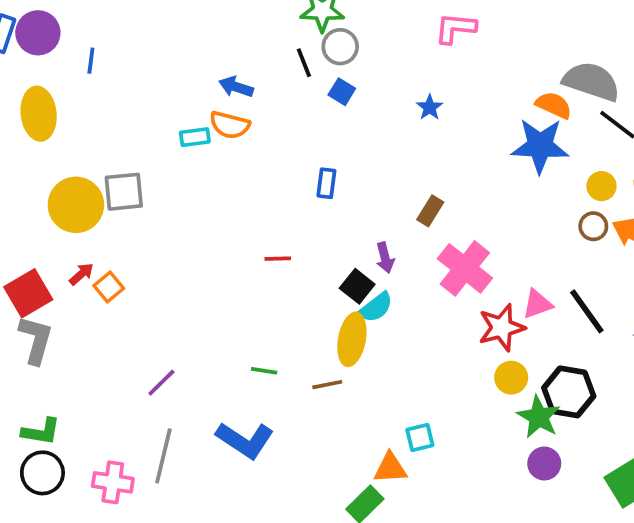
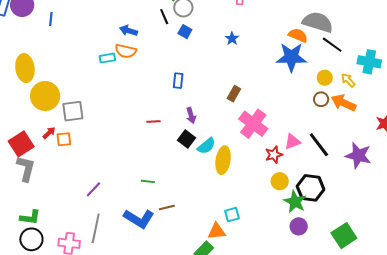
yellow ellipse: (39, 114) -> (25, 68), moved
gray square: (124, 192) -> (73, 111), moved
purple arrow: (385, 258) -> (191, 115), moved
black square: (357, 286) -> (187, 139), moved
orange square: (109, 287) -> (64, 139), turned 35
red star: (502, 328) -> (274, 155), size x0.7
yellow ellipse: (352, 339) -> (223, 160), moved
brown line: (327, 385) -> (167, 208), moved

